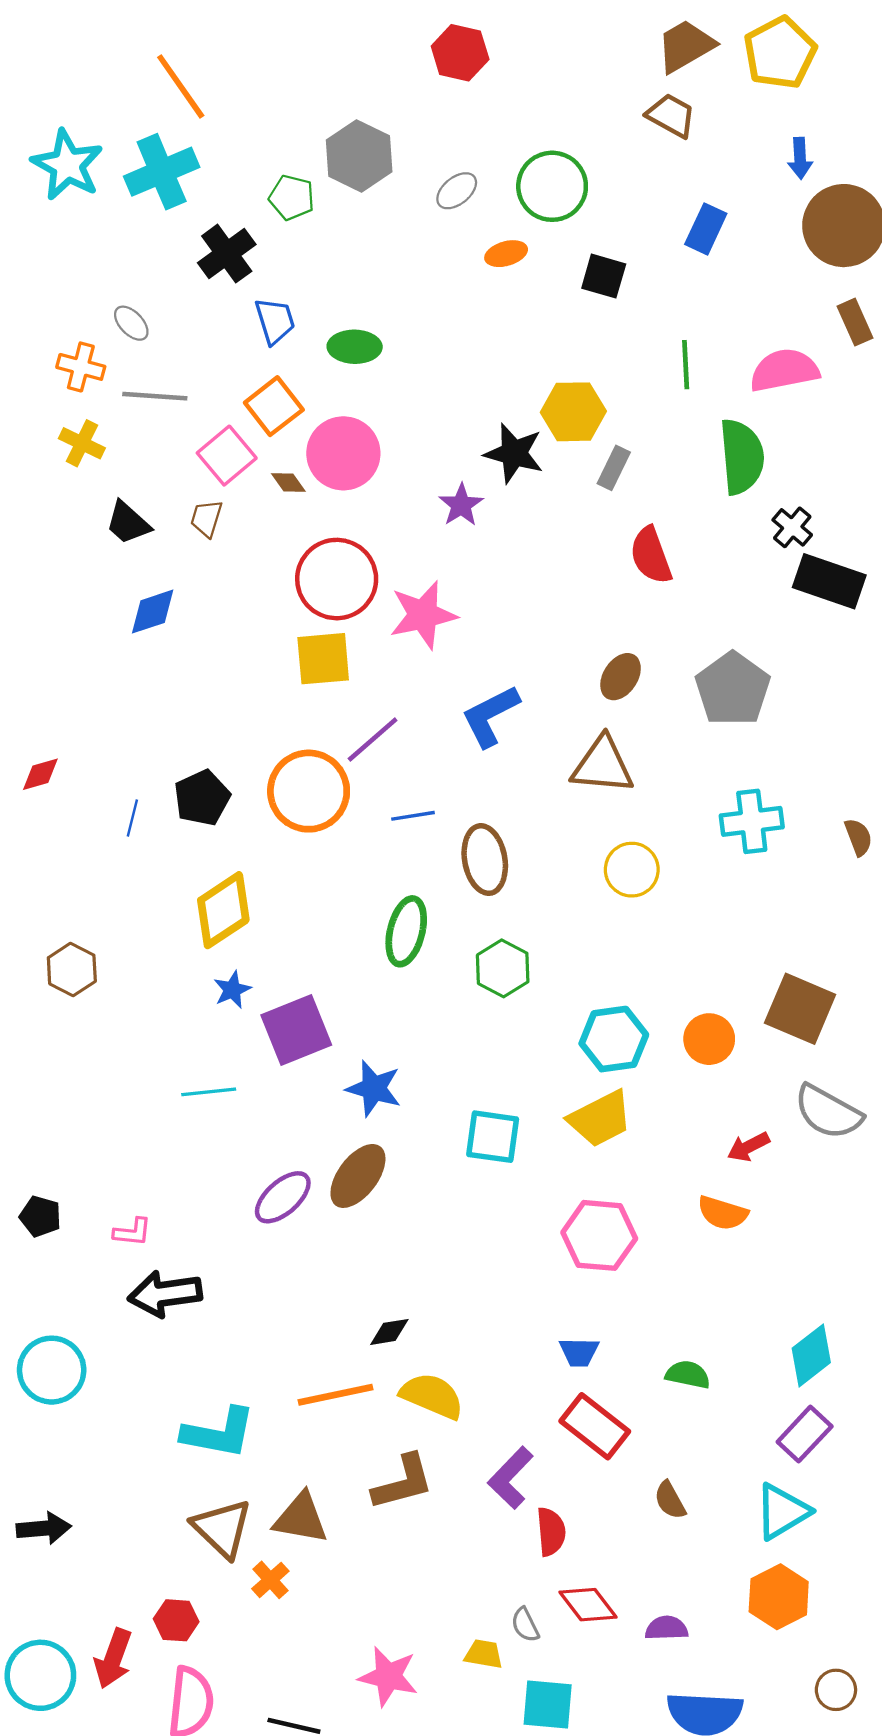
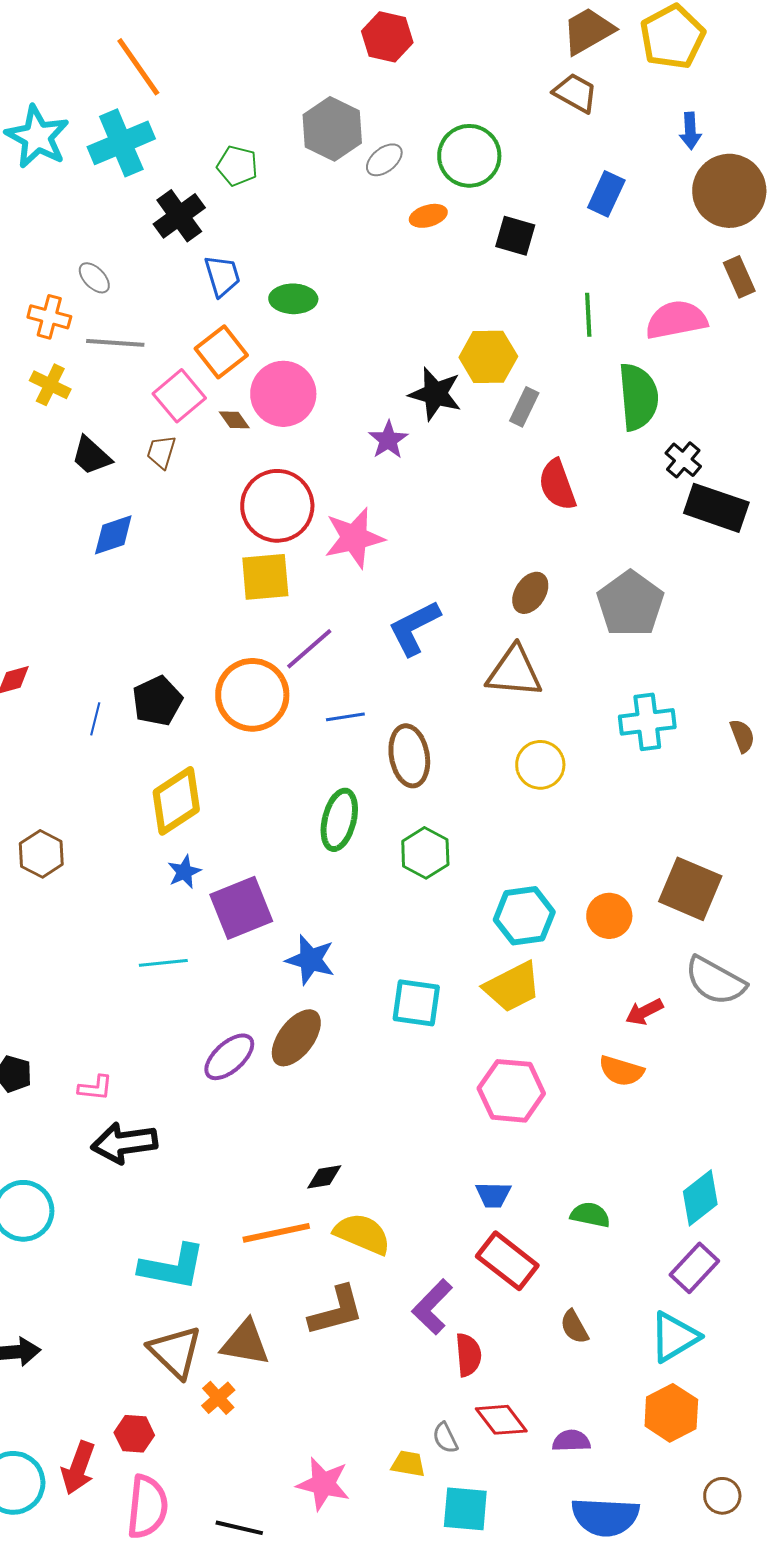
gray hexagon: (359, 156) -> (332, 129), moved

